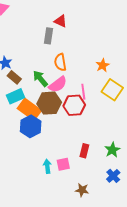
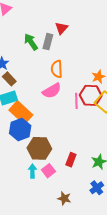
red triangle: (60, 21) -> (61, 28), turned 40
green arrow: (40, 79) -> (31, 42), moved
brown hexagon: (49, 103) -> (39, 148), moved
red hexagon: (74, 105) -> (91, 95), moved
pink square: (63, 164) -> (48, 171), turned -32

